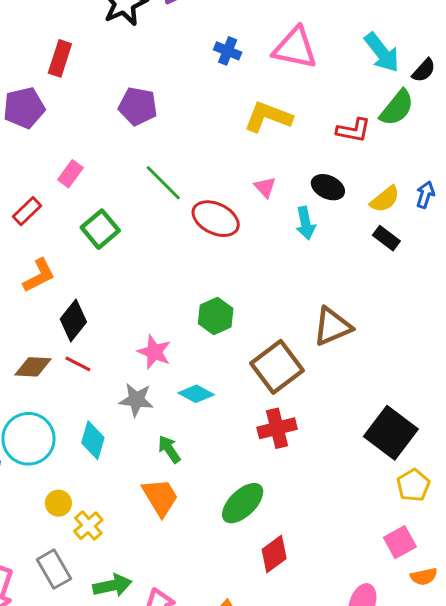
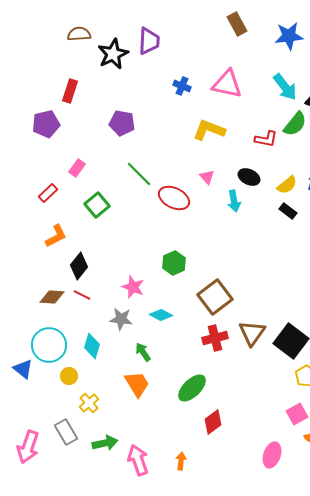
brown triangle: (332, 326) -> (252, 333), moved, turned -32
yellow circle: (58, 503) -> (69, 376), moved

